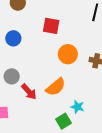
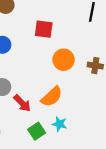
cyan star: (77, 107) -> (59, 124), moved
green square: (64, 121) -> (37, 131), moved

